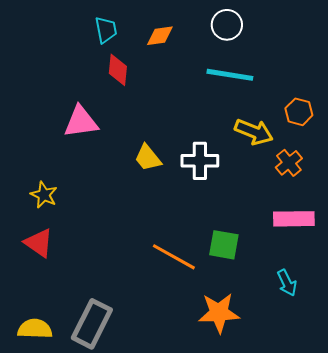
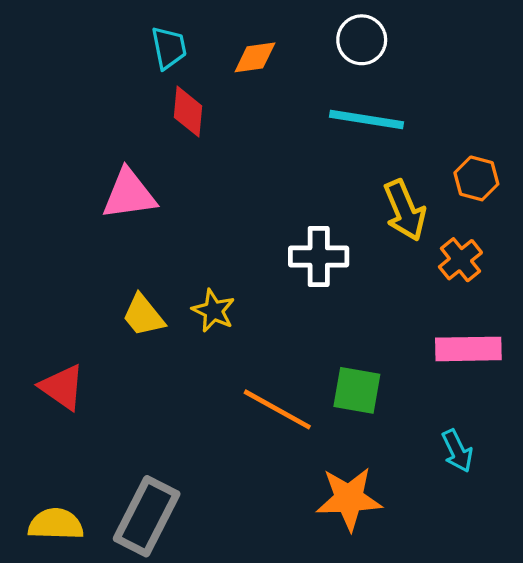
yellow arrow: (254, 132) -> (405, 210), turned 45
yellow trapezoid: (148, 158) -> (143, 315), moved
yellow star: (44, 195) -> (214, 311), moved

